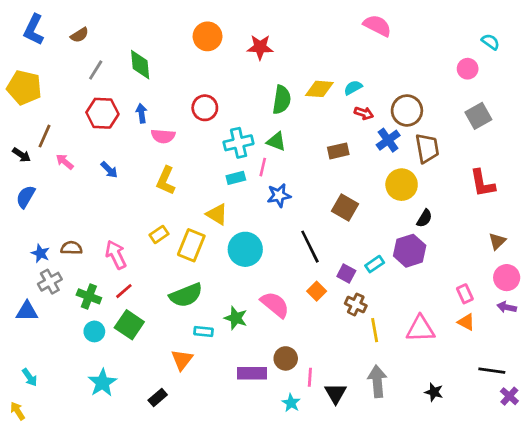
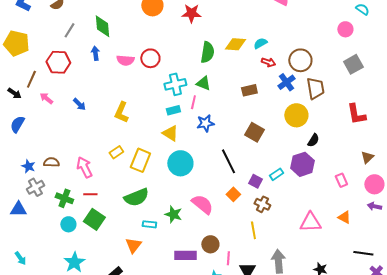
red hexagon: (102, 113) -> (58, 62), moved
blue arrow: (141, 113) -> (95, 53), moved
pink semicircle: (163, 136) -> (125, 60), moved
yellow triangle: (217, 214) -> (170, 133), moved
red line: (124, 291) -> (90, 194), turned 40
pink rectangle: (465, 294) -> (341, 180), moved
yellow line: (375, 330) -> (253, 230), moved

